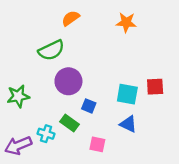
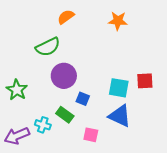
green star: (18, 96) -> (17, 90), turned -30
blue triangle: (128, 124) -> (120, 116), size x1.4

